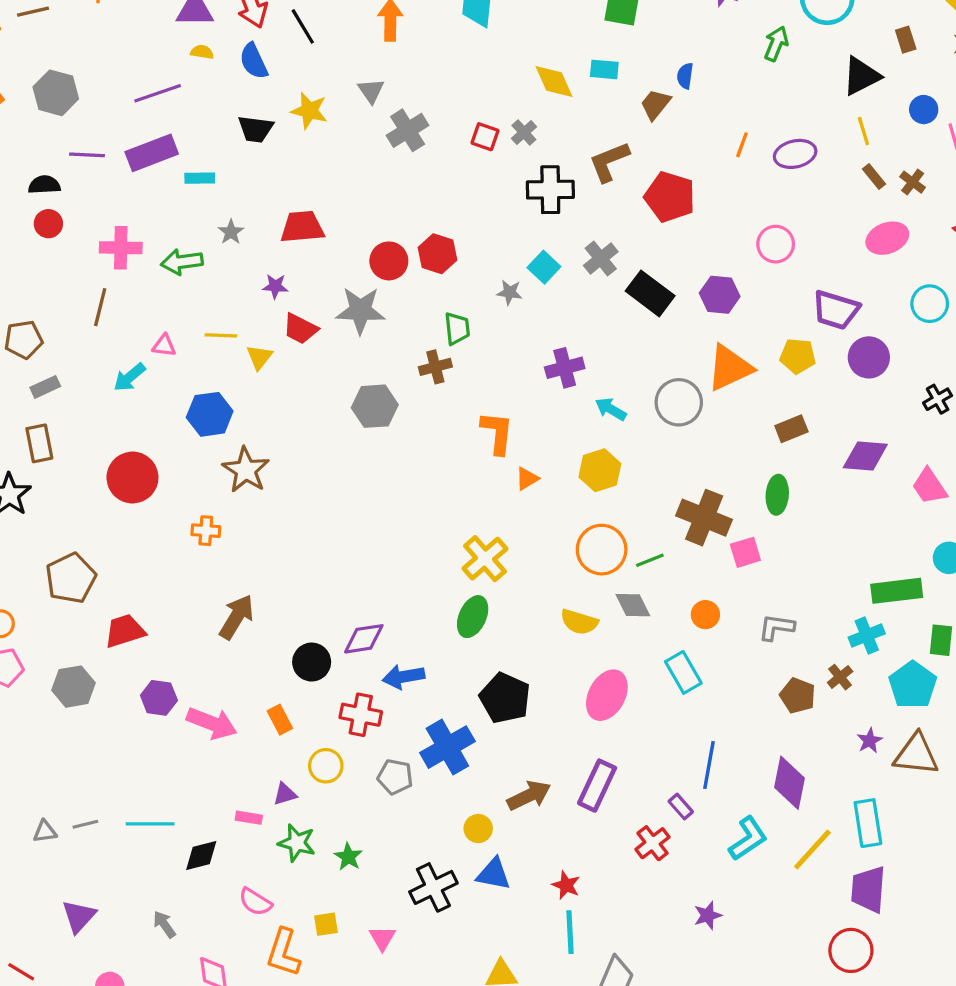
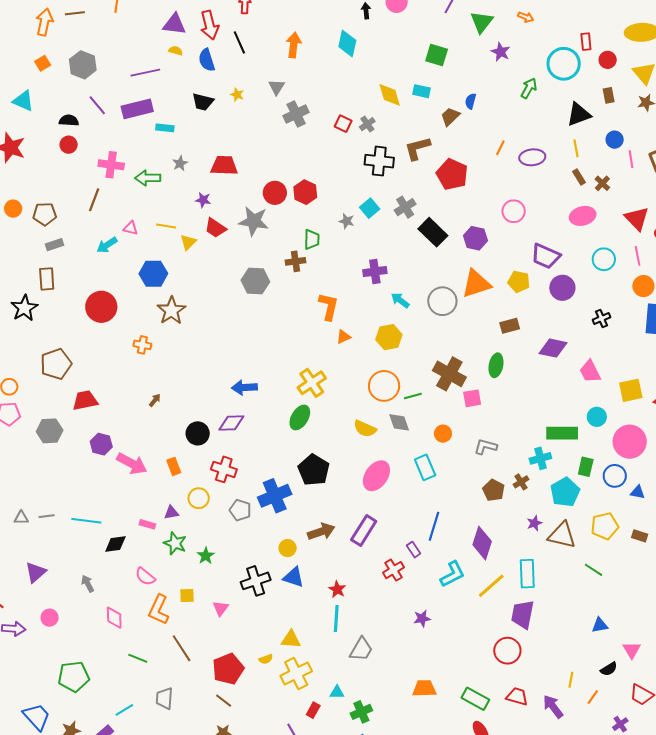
yellow star: (309, 111) -> (237, 95), size x0.6
purple line: (87, 155) -> (97, 105), turned 40
brown arrow: (237, 617) -> (155, 400), size x0.5
blue arrow: (404, 677) -> (244, 387), moved

